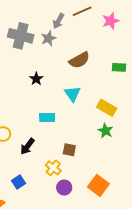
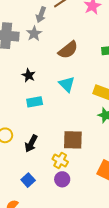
cyan rectangle: (47, 117) -> (35, 102), moved
brown square: (69, 150) -> (73, 140), size x1.5
purple circle: (64, 188) -> (62, 179), moved

